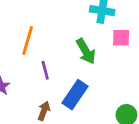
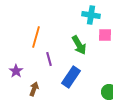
brown arrow: (44, 111) -> (34, 89), moved

